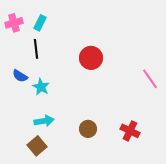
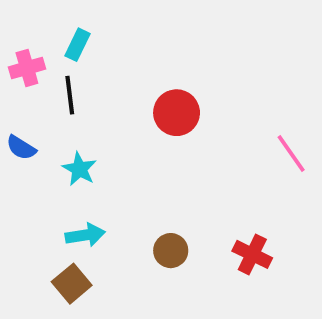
pink cross: (14, 23) -> (27, 68), moved
blue semicircle: (20, 76) -> (21, 148), moved

